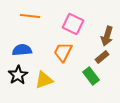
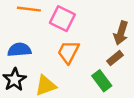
pink square: (73, 24) -> (62, 19), moved

